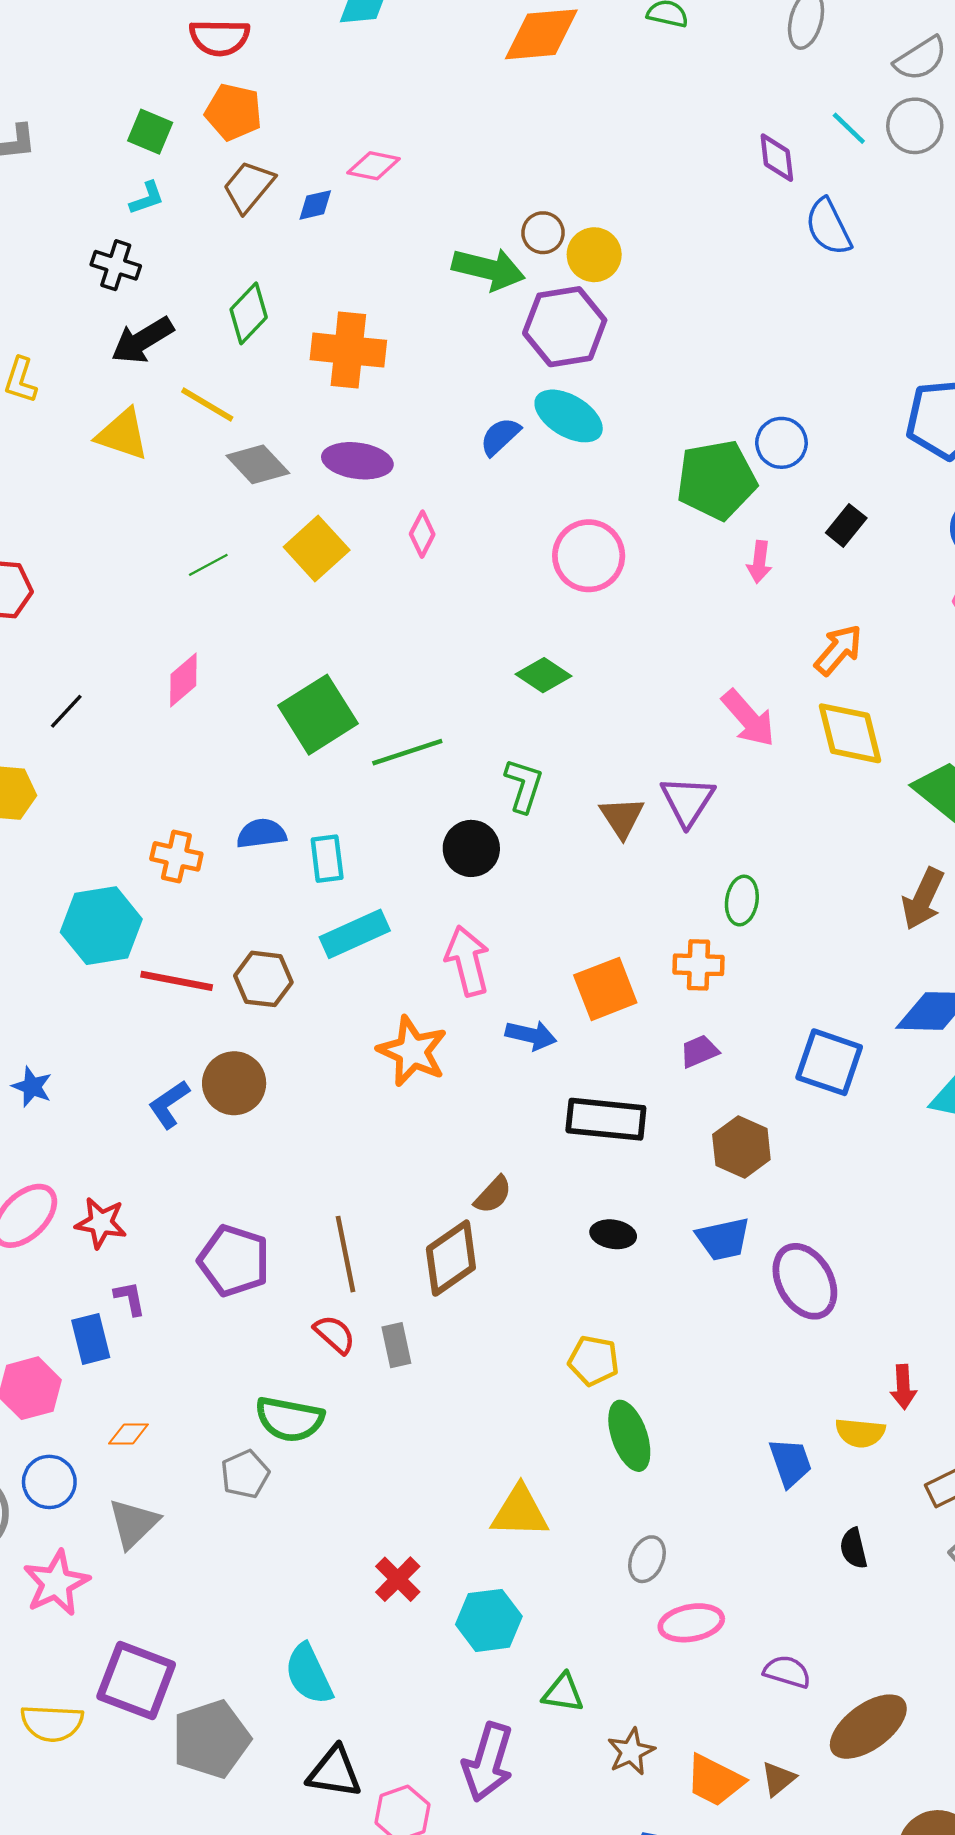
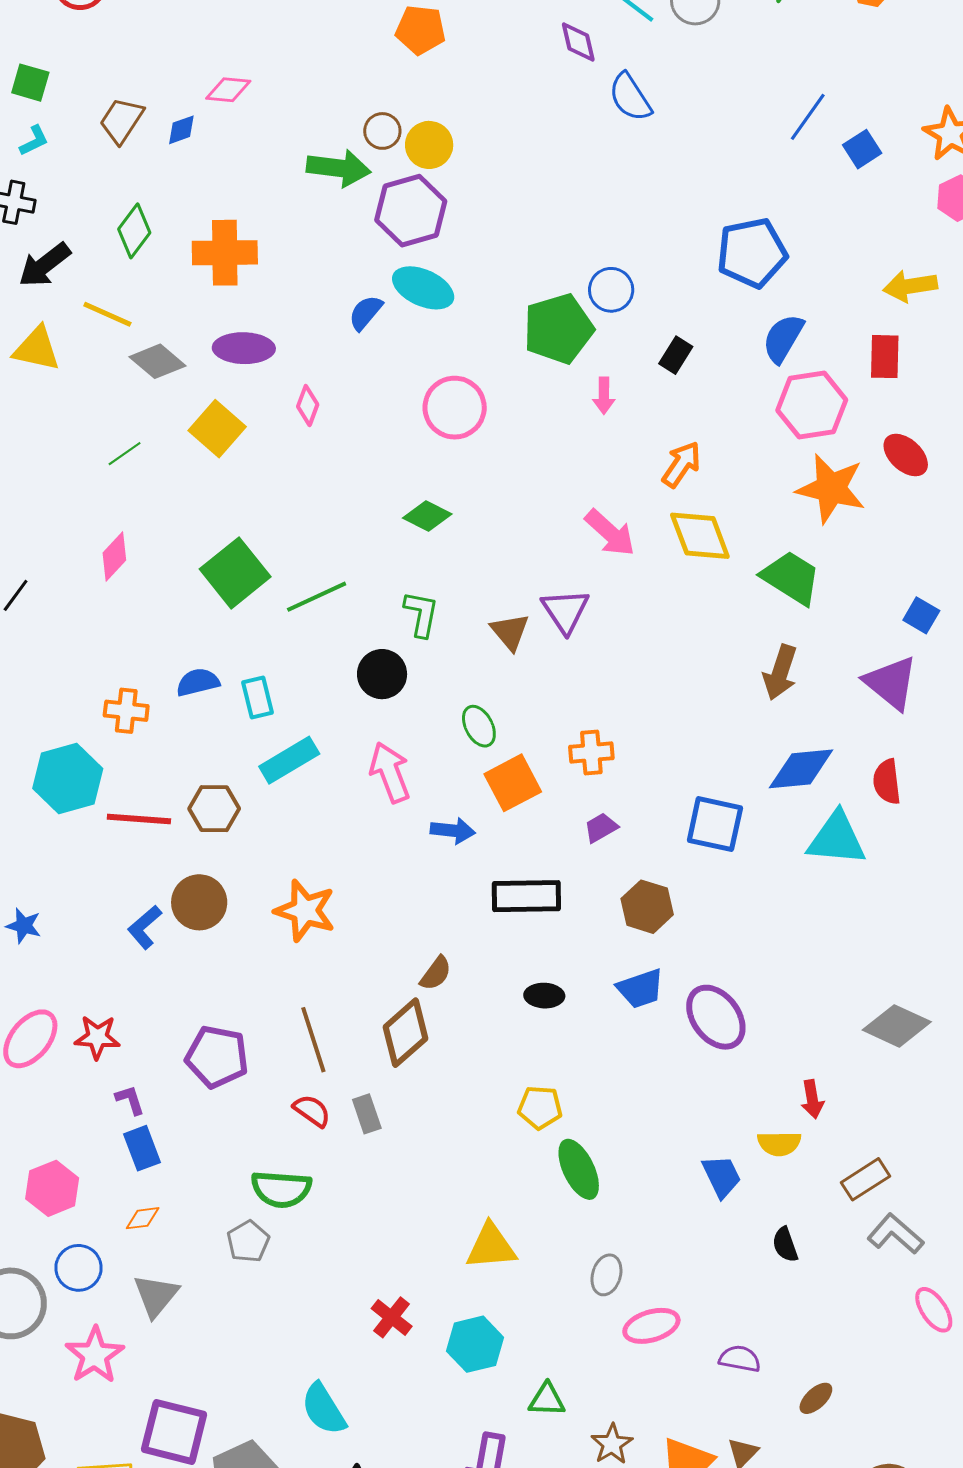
orange pentagon: (234, 112) -> (421, 30), moved
green ellipse: (742, 901) -> (479, 726), moved, turned -30
orange star: (412, 1051) -> (305, 911), moved
blue rectangle: (91, 1339) -> (142, 1148), moved
brown ellipse: (868, 1727) -> (816, 1398), size x0.5

